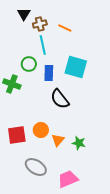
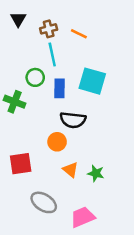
black triangle: (24, 14) -> (18, 19), moved
black semicircle: (60, 99) -> (73, 120), turned -45
orange circle: (41, 130) -> (57, 142), moved
orange triangle: (58, 140) -> (70, 170), turned -32

